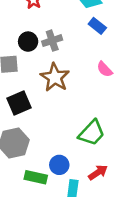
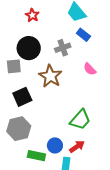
gray cross: (52, 41) -> (63, 48), moved
black circle: (28, 42) -> (29, 48), size x1.5
red arrow: (98, 172) -> (77, 147), moved

